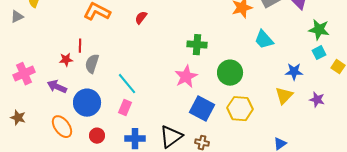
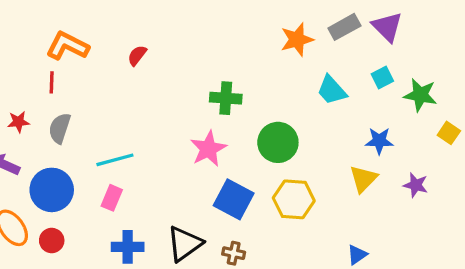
green star: (319, 30) -> (420, 95), moved
red line: (80, 46) -> (52, 82), moved
cyan square: (319, 53) -> (382, 78), moved
cyan line: (127, 84) -> (115, 160), turned -65
red circle: (97, 136) -> (52, 241), moved

